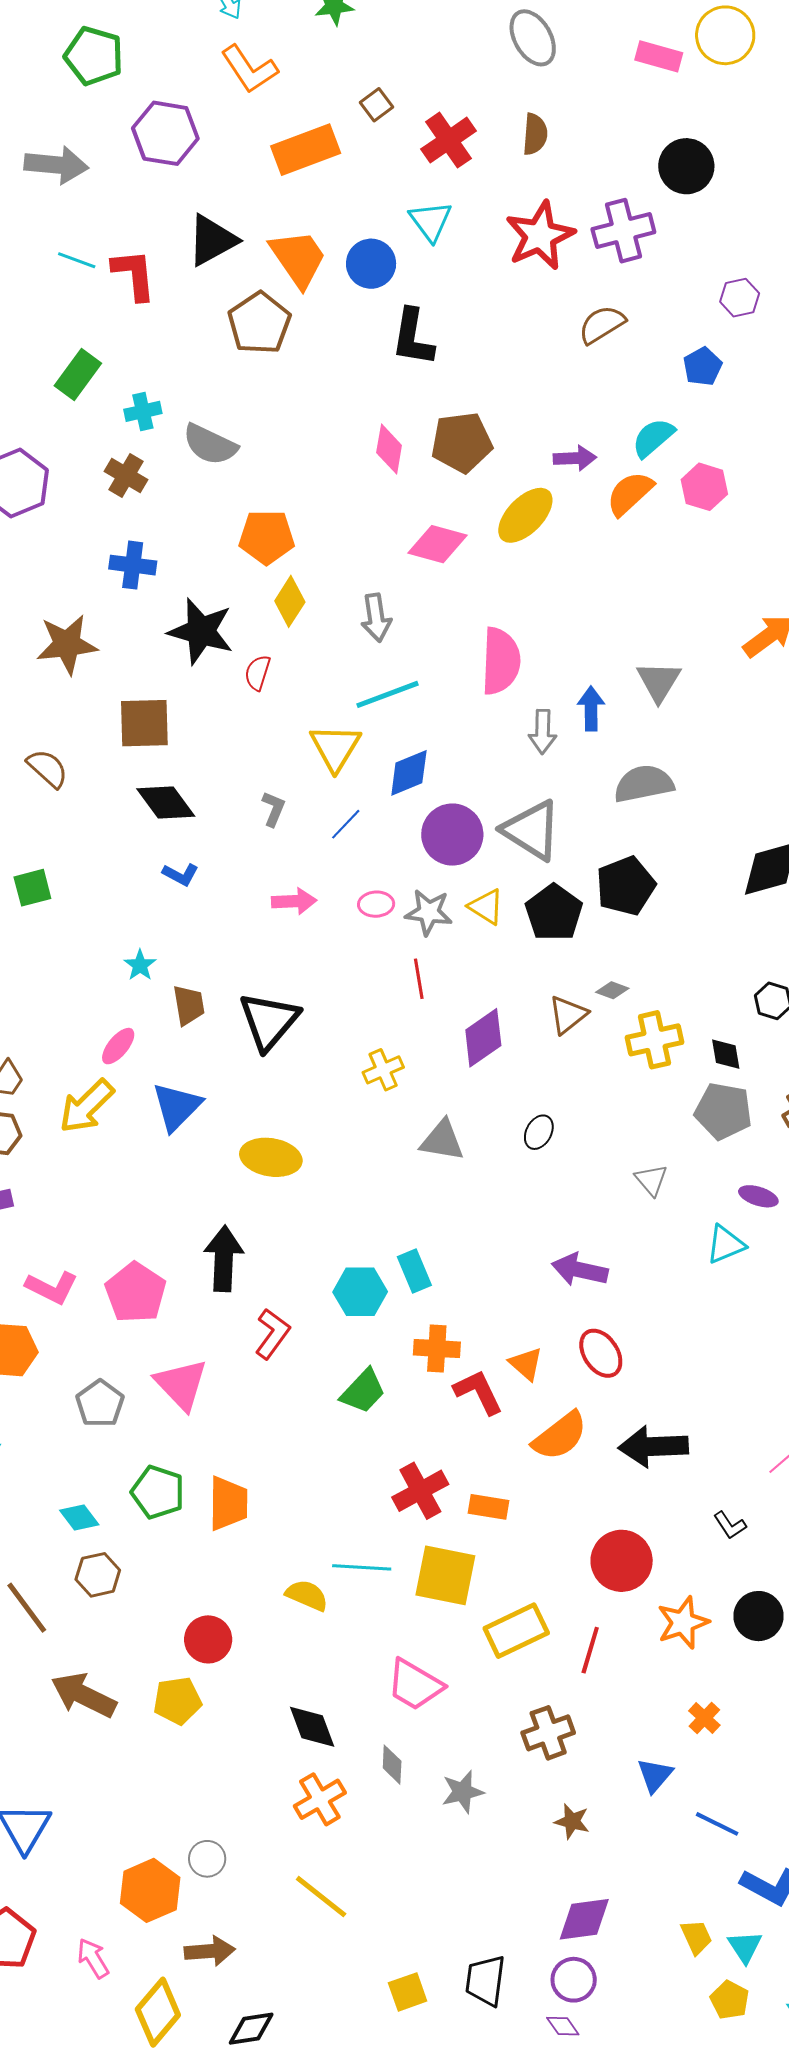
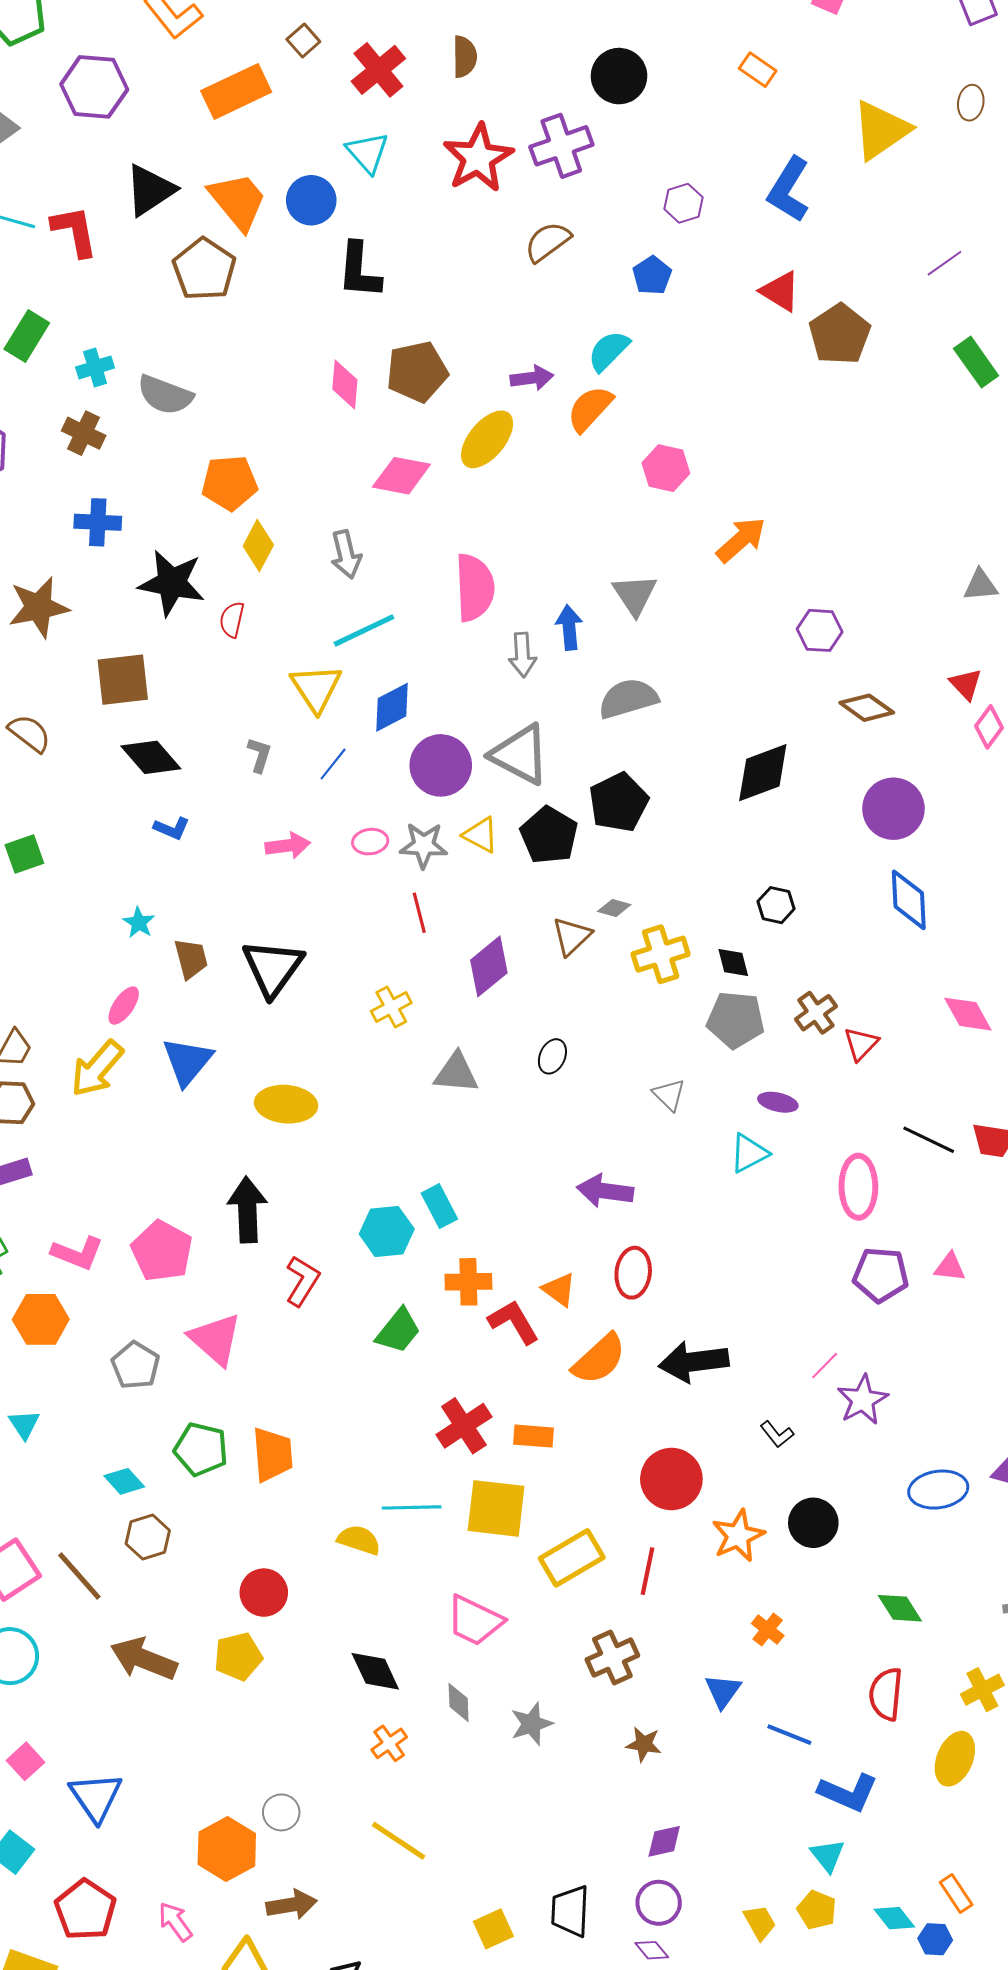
pink hexagon: (704, 487) -> (666, 468), moved
red ellipse: (601, 1353) -> (633, 1273), turned 45
orange cross: (320, 1799) -> (389, 1743), size x0.7
purple diamond: (584, 1919) -> (664, 1841), size x0.7
yellow trapezoid: (696, 1937) -> (760, 1922), moved

